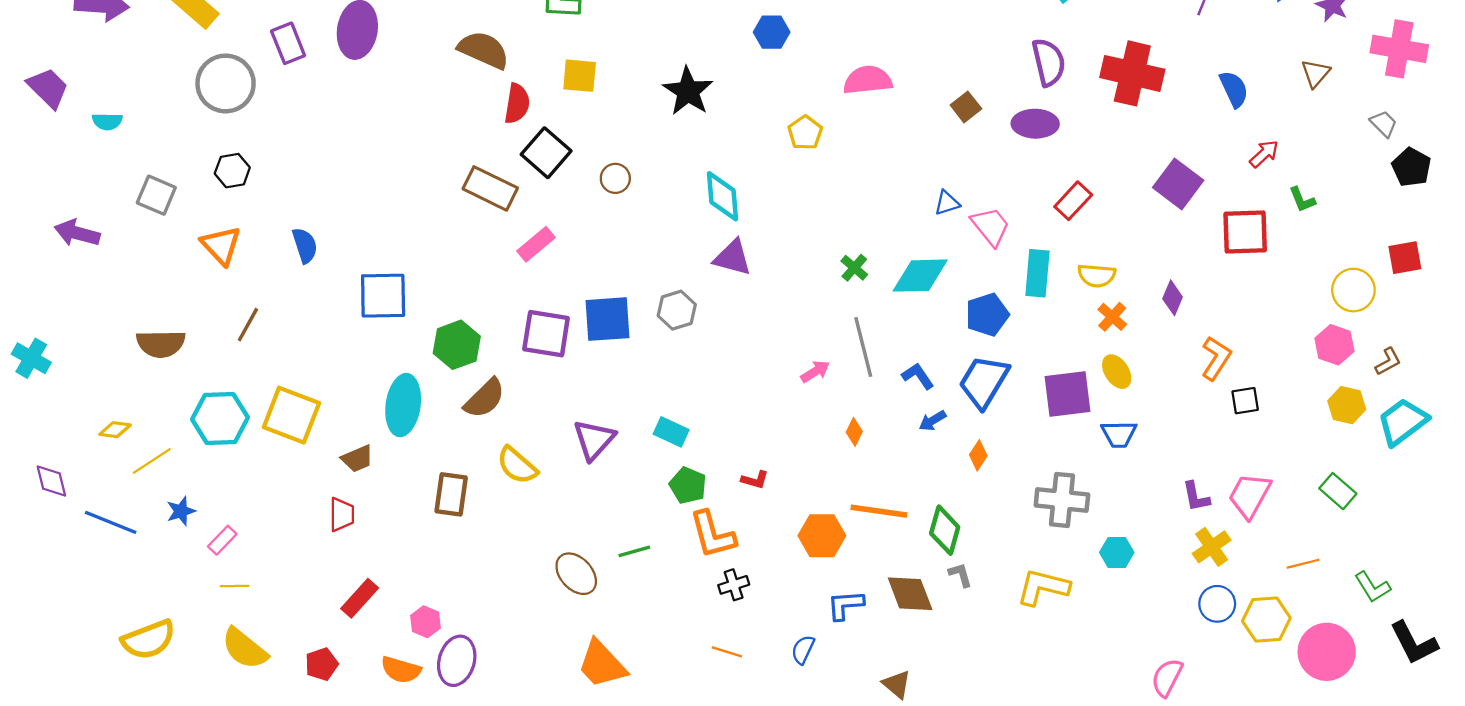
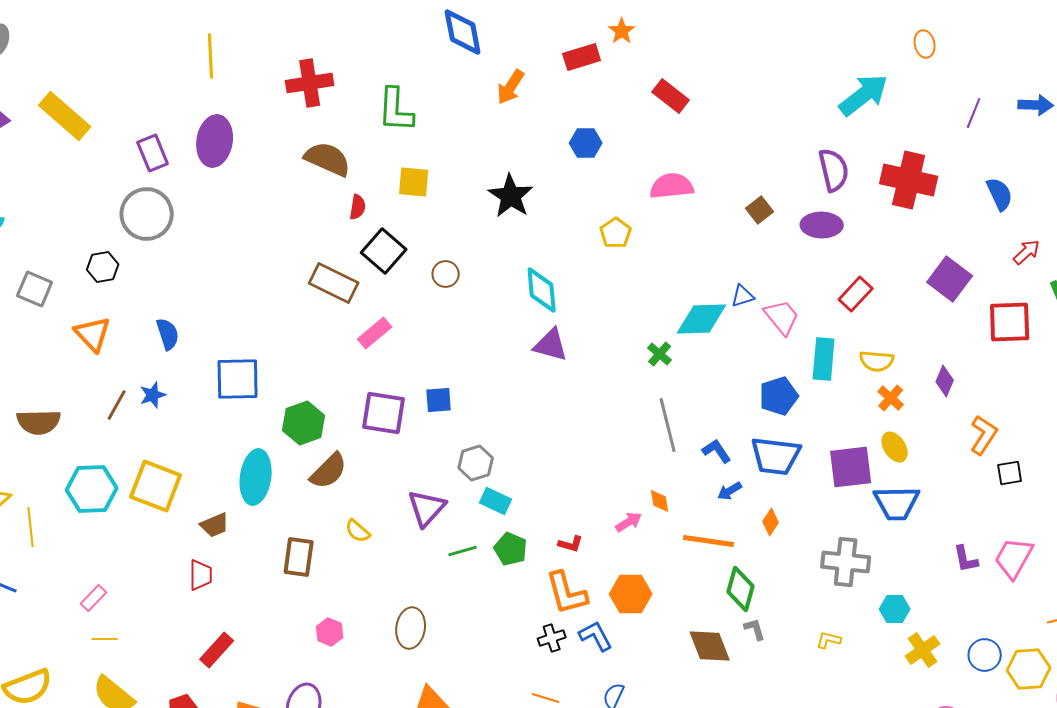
gray circle: (226, 83) -> (147, 214), moved
red semicircle: (517, 104) -> (358, 207), size x0.7
cyan diamond: (920, 276) -> (702, 319), moved
gray hexagon: (677, 310) -> (476, 463), moved
blue square: (607, 319) -> (439, 400), size x0.6
pink arrow: (815, 372) -> (629, 522), moved
blue trapezoid: (984, 382) -> (776, 456), turned -114
orange diamond: (854, 432) -> (660, 501), turned -35
blue trapezoid: (1119, 434) -> (897, 503), size x1.4
yellow line: (152, 461) -> (31, 527), turned -63
yellow semicircle: (517, 465) -> (358, 531), size x0.7
blue star: (181, 511) -> (153, 395), moved
orange line: (879, 511) -> (709, 541), moved
orange L-shape: (712, 535) -> (567, 593), moved
yellow cross: (1212, 547) -> (923, 650), moved
green line: (634, 551) -> (463, 551), moved
brown ellipse: (576, 574) -> (411, 628), turned 51
yellow L-shape: (1043, 587) -> (829, 640), size x0.5
blue L-shape: (845, 605) -> (596, 636), moved, turned 66
pink hexagon: (425, 622) -> (330, 632), moved

